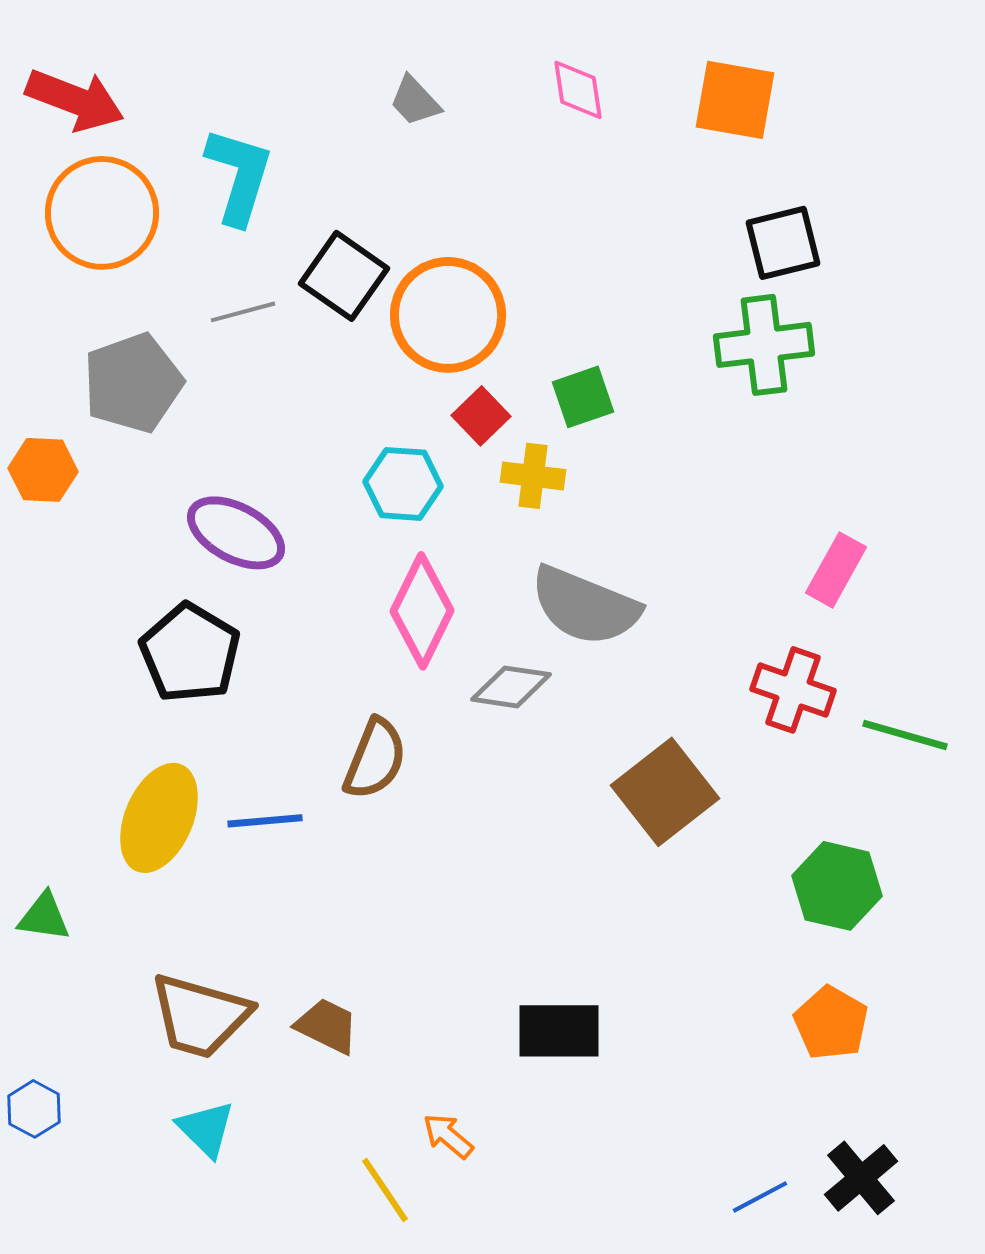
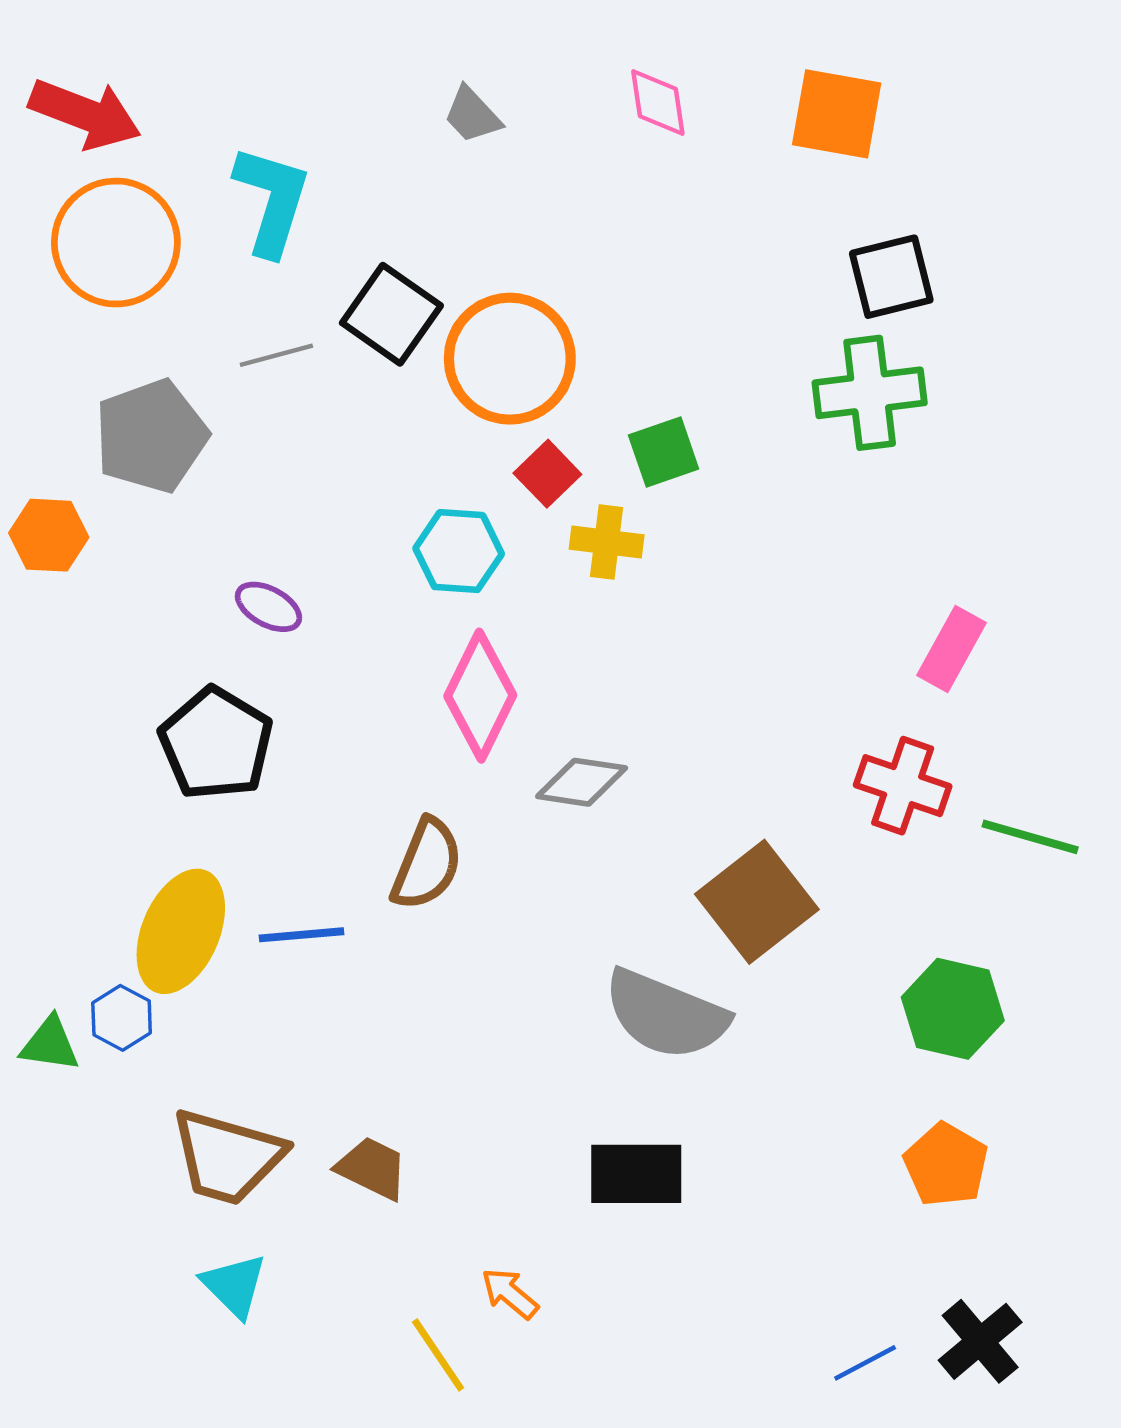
purple ellipse: (236, 533) -> (268, 607), size x0.6
gray semicircle: (585, 606) -> (666, 1014), moved
blue hexagon: (34, 1109) -> (122, 1018), moved

